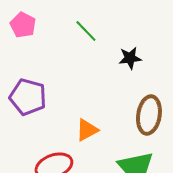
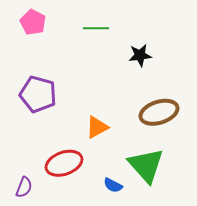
green line: (86, 31) -> (96, 28), turned -45
brown ellipse: (149, 115) -> (159, 112), turned 63

